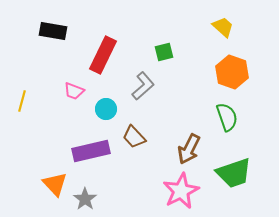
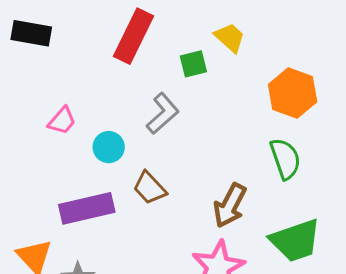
yellow trapezoid: (223, 27) -> (230, 38), moved
red rectangle: (103, 55) -> (134, 36), moved
pink trapezoid: (74, 91) -> (62, 121), turned -70

